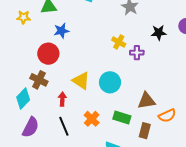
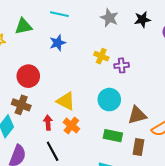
blue star: (61, 31) -> (58, 43), moved
black star: (159, 33) -> (142, 20), moved
cyan circle: (110, 82) -> (109, 100), moved
orange cross: (92, 119) -> (71, 125), moved

